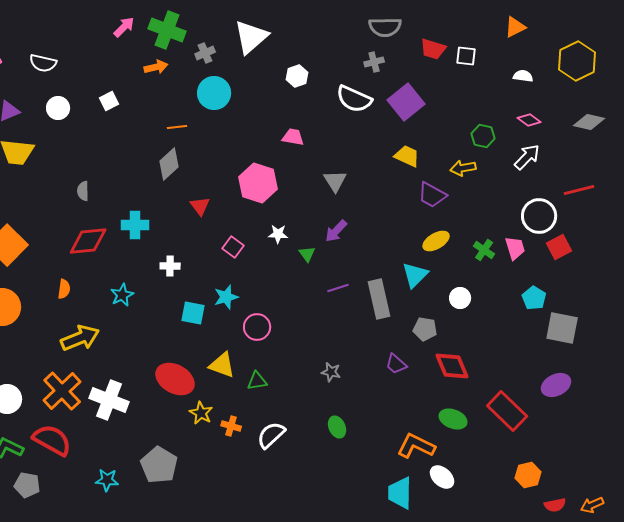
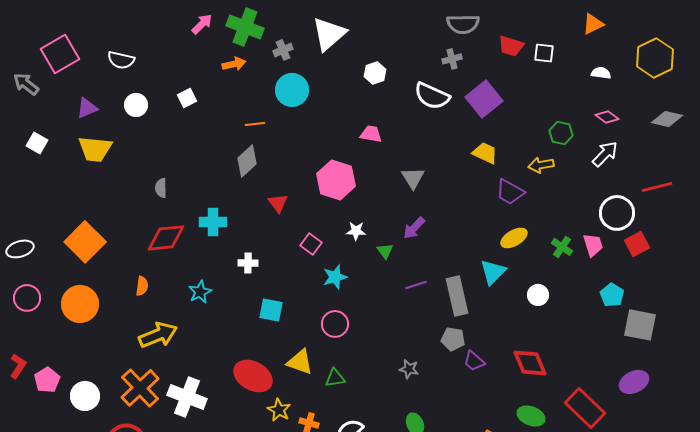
cyan star: (226, 297) -> (335, 277), moved
gray pentagon: (425, 329) -> (453, 339), moved

